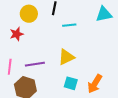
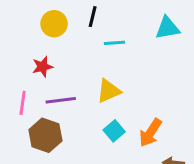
red star: (17, 34) -> (43, 67), moved
cyan square: (71, 83) -> (114, 131), turned 32

